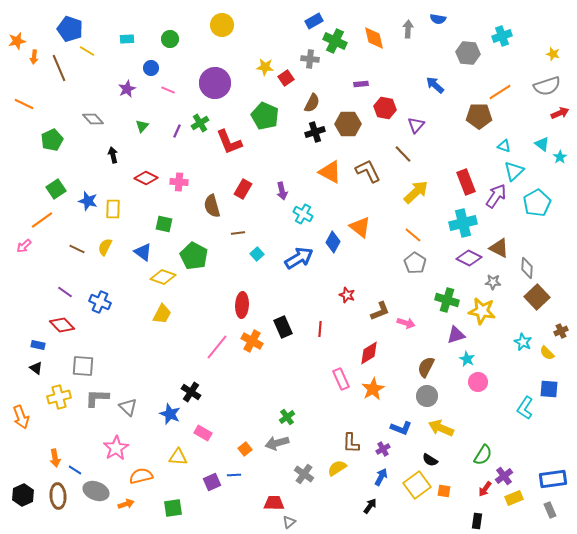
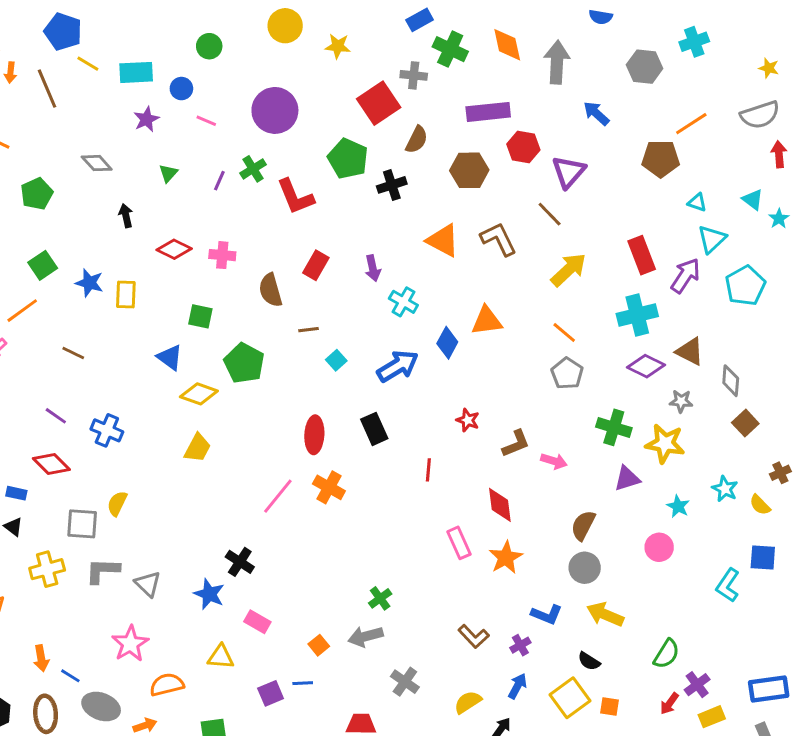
gray arrow: (408, 29) -> (557, 62), moved, size x1.6
cyan rectangle: (127, 39) -> (136, 72), moved, size x1.6
yellow star: (265, 67) -> (338, 46), moved
red square: (286, 78) -> (379, 103), size x1.8
purple rectangle: (361, 84) -> (488, 112), size x2.0
red arrow: (560, 113) -> (779, 154), turned -72
purple triangle: (416, 125) -> (569, 172), size x1.4
black cross: (315, 132) -> (392, 185), moved
orange triangle: (360, 227) -> (487, 321), turned -45
yellow semicircle: (105, 247) -> (117, 503), moved
brown square: (537, 297) -> (745, 423), size x0.7
black rectangle: (283, 327) -> (374, 429), moved
red diamond: (369, 353) -> (500, 505), turned -65
cyan star: (467, 359) -> (678, 506), moved
brown L-shape: (351, 443) -> (474, 636), turned -45
yellow semicircle: (337, 468) -> (468, 702), moved

